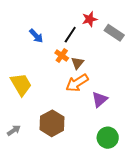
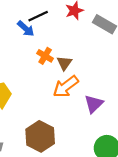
black line: (70, 35) -> (38, 16), moved, turned 36
blue arrow: (36, 36) -> (26, 29), moved

